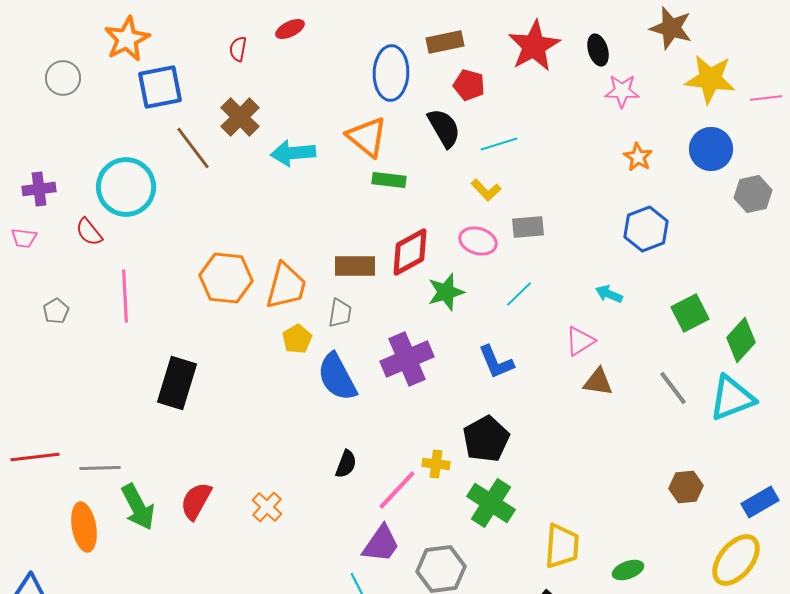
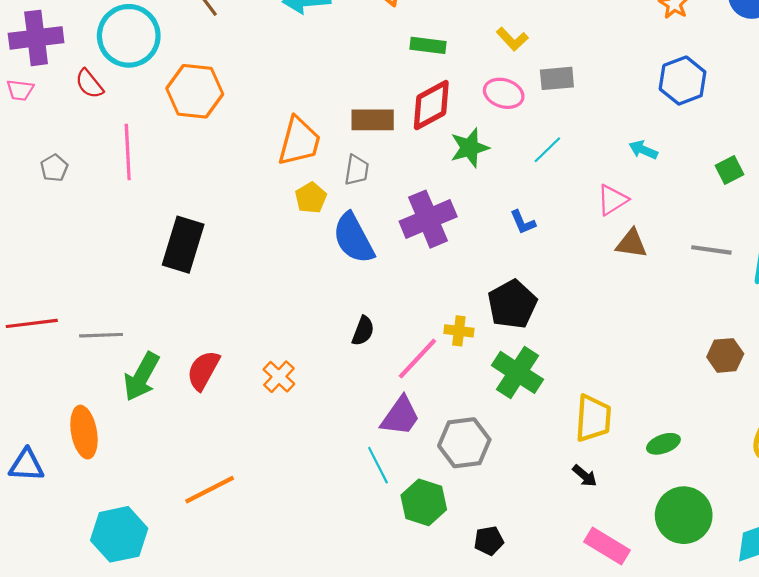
green rectangle: (389, 180) -> (428, 45), moved
purple cross: (39, 189) -> (36, 38), size x1.5
orange hexagon: (226, 278) -> (195, 91), moved
green square: (690, 313) -> (729, 170), size x0.7
blue L-shape: (496, 362) -> (523, 222), size x0.7
gray line: (673, 388) -> (711, 250), turned -45
green arrow: (138, 507) -> (142, 377), turned 57
orange ellipse: (84, 527) -> (84, 432), moved

